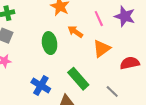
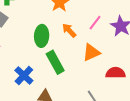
pink line: (99, 19) -> (95, 23), turned 49
green rectangle: (78, 79) -> (55, 62), moved

